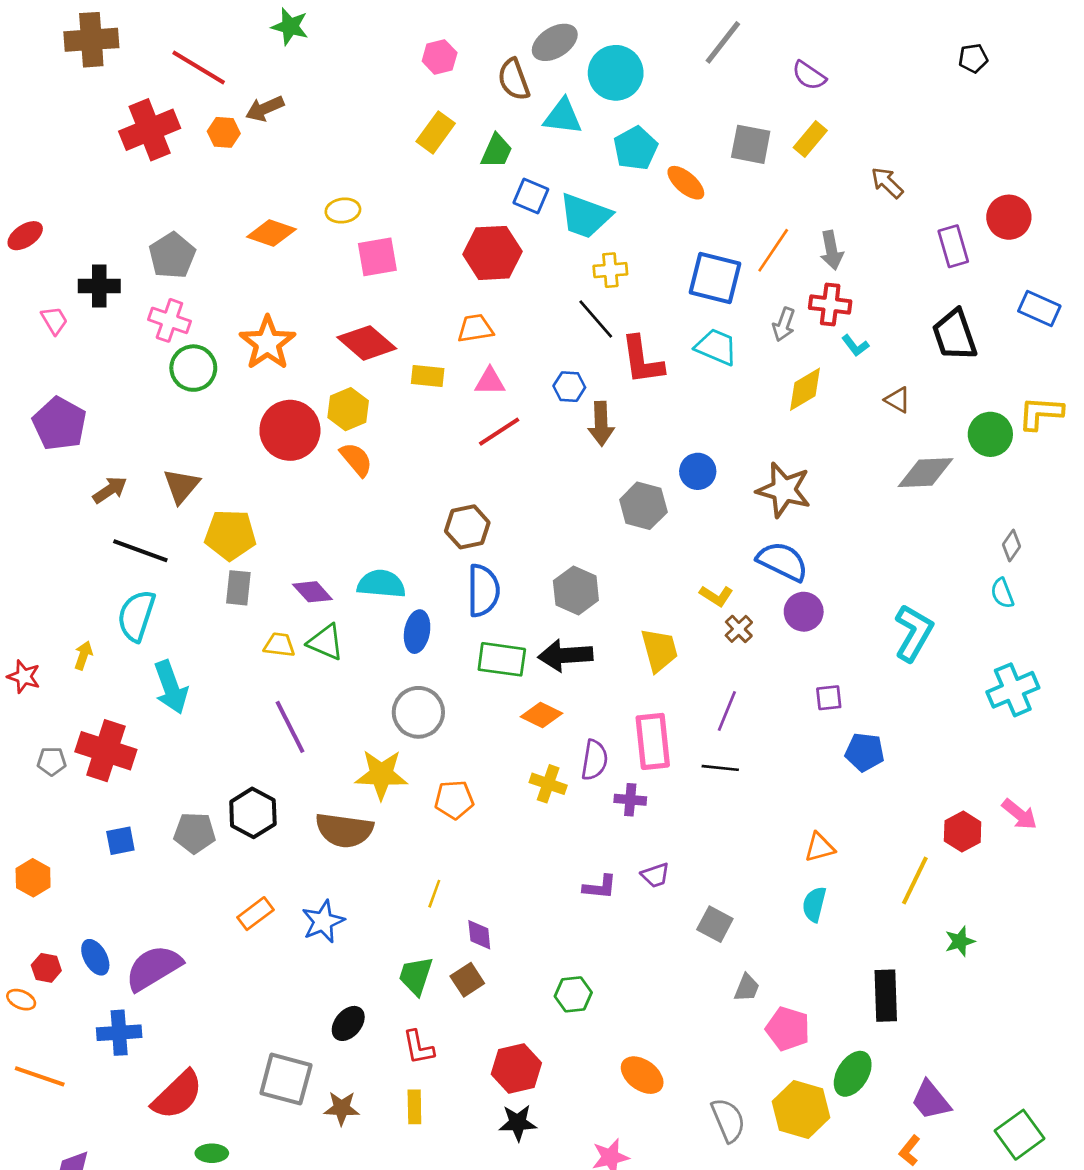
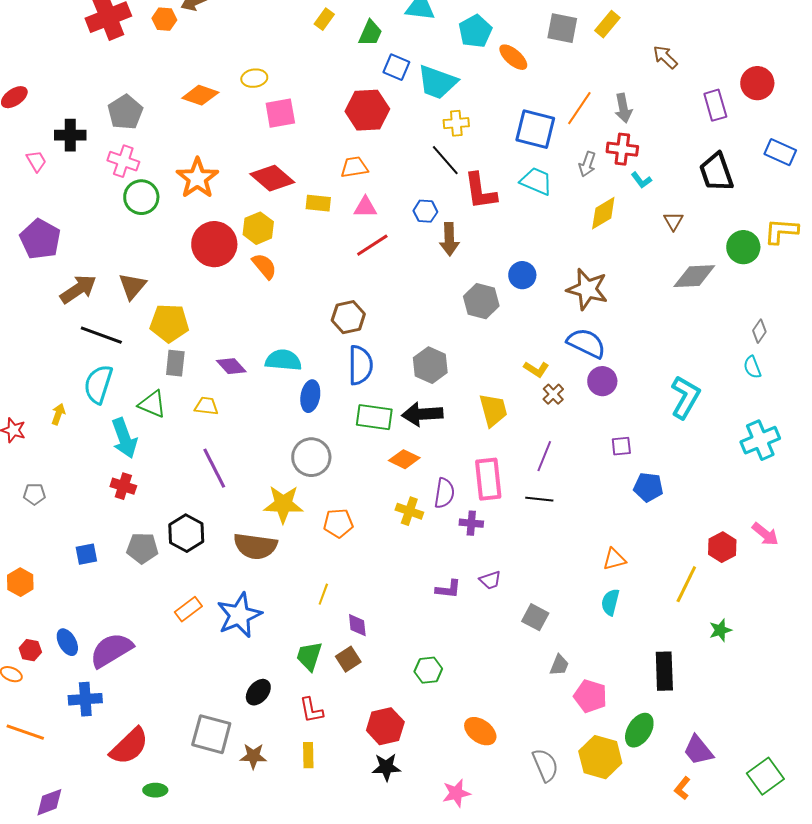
yellow rectangle: (436, 132) -> (324, 19), size x0.7
brown triangle: (898, 400) -> (673, 221), turned 30
brown arrow: (110, 490) -> (78, 289), size x1.4
green triangle: (326, 642) -> (152, 404), moved
red cross: (106, 751) -> (123, 486), moved, size x0.6
blue star: (323, 922) -> (239, 615), size x1.4

